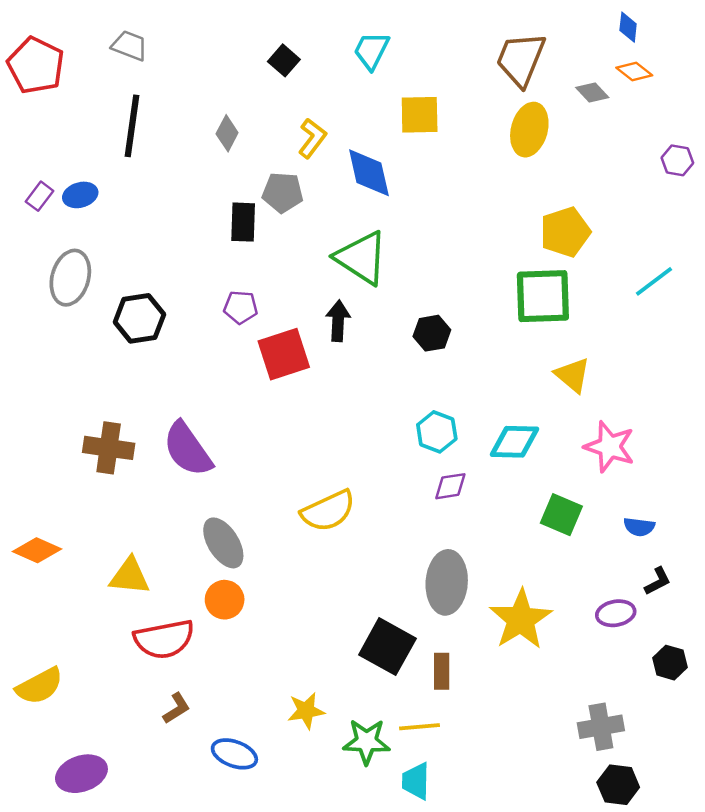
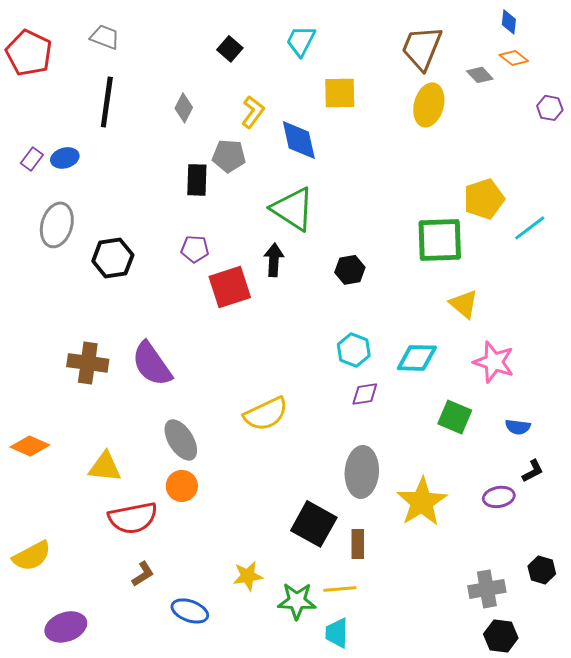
purple hexagon: (677, 160) -> (550, 108), moved
yellow pentagon: (565, 232) -> (484, 199), moved
black hexagon: (670, 663) -> (542, 570), moved

